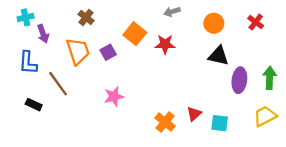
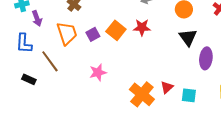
orange square: (135, 34) -> (116, 30), moved
black triangle: (218, 56) -> (188, 37), turned 42
orange cross: (165, 122) -> (142, 94), size x1.4

